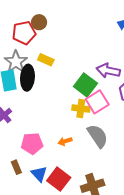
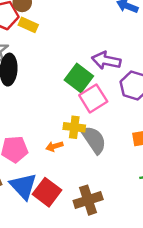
yellow rectangle: (46, 60) -> (28, 25), moved
yellow cross: (81, 109) -> (74, 127), moved
blue triangle: (39, 174) -> (23, 186), size x1.4

